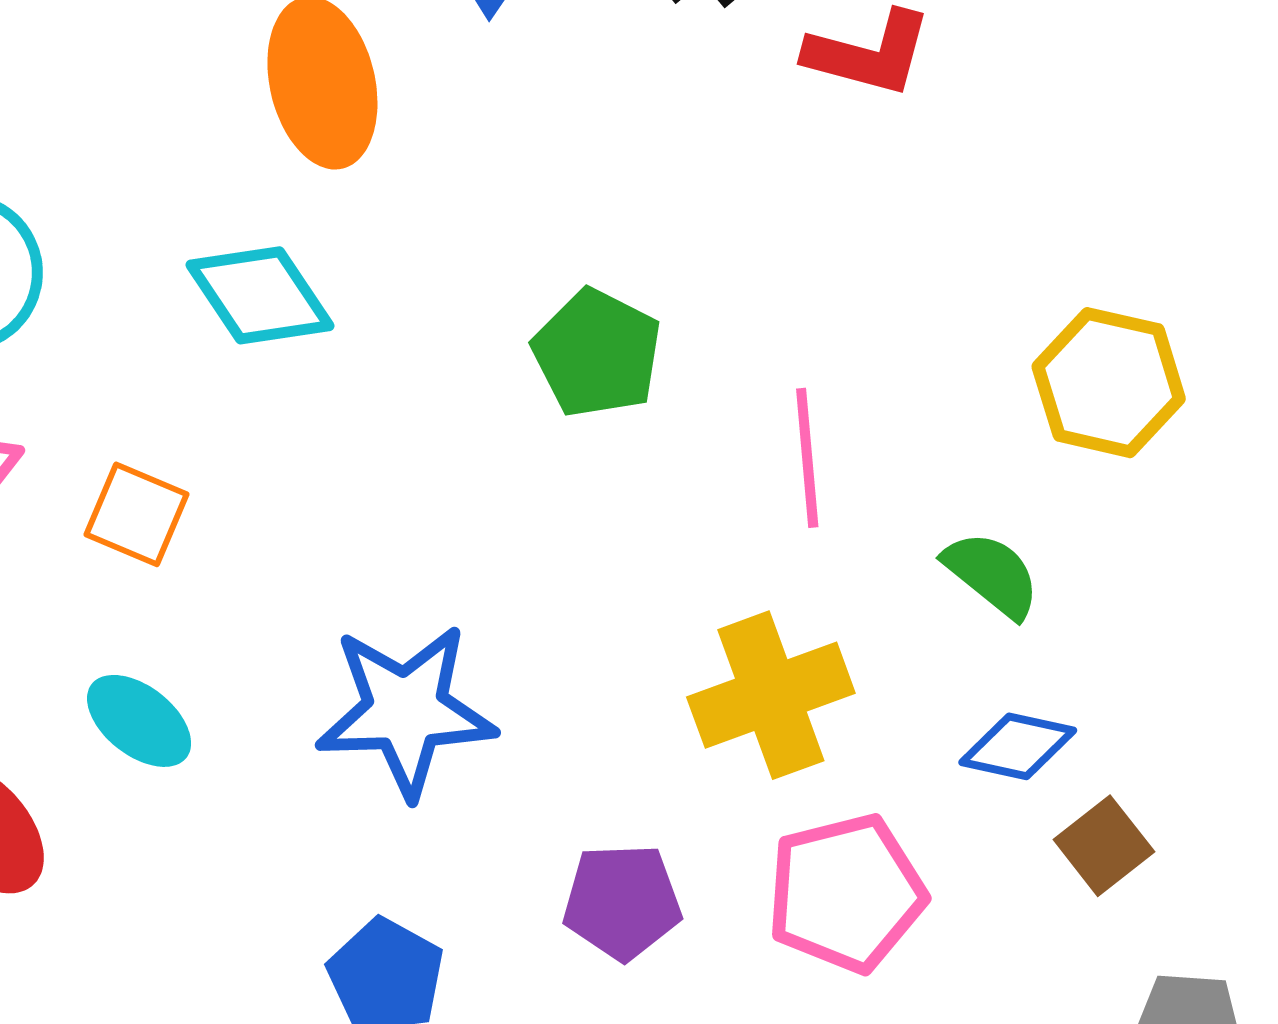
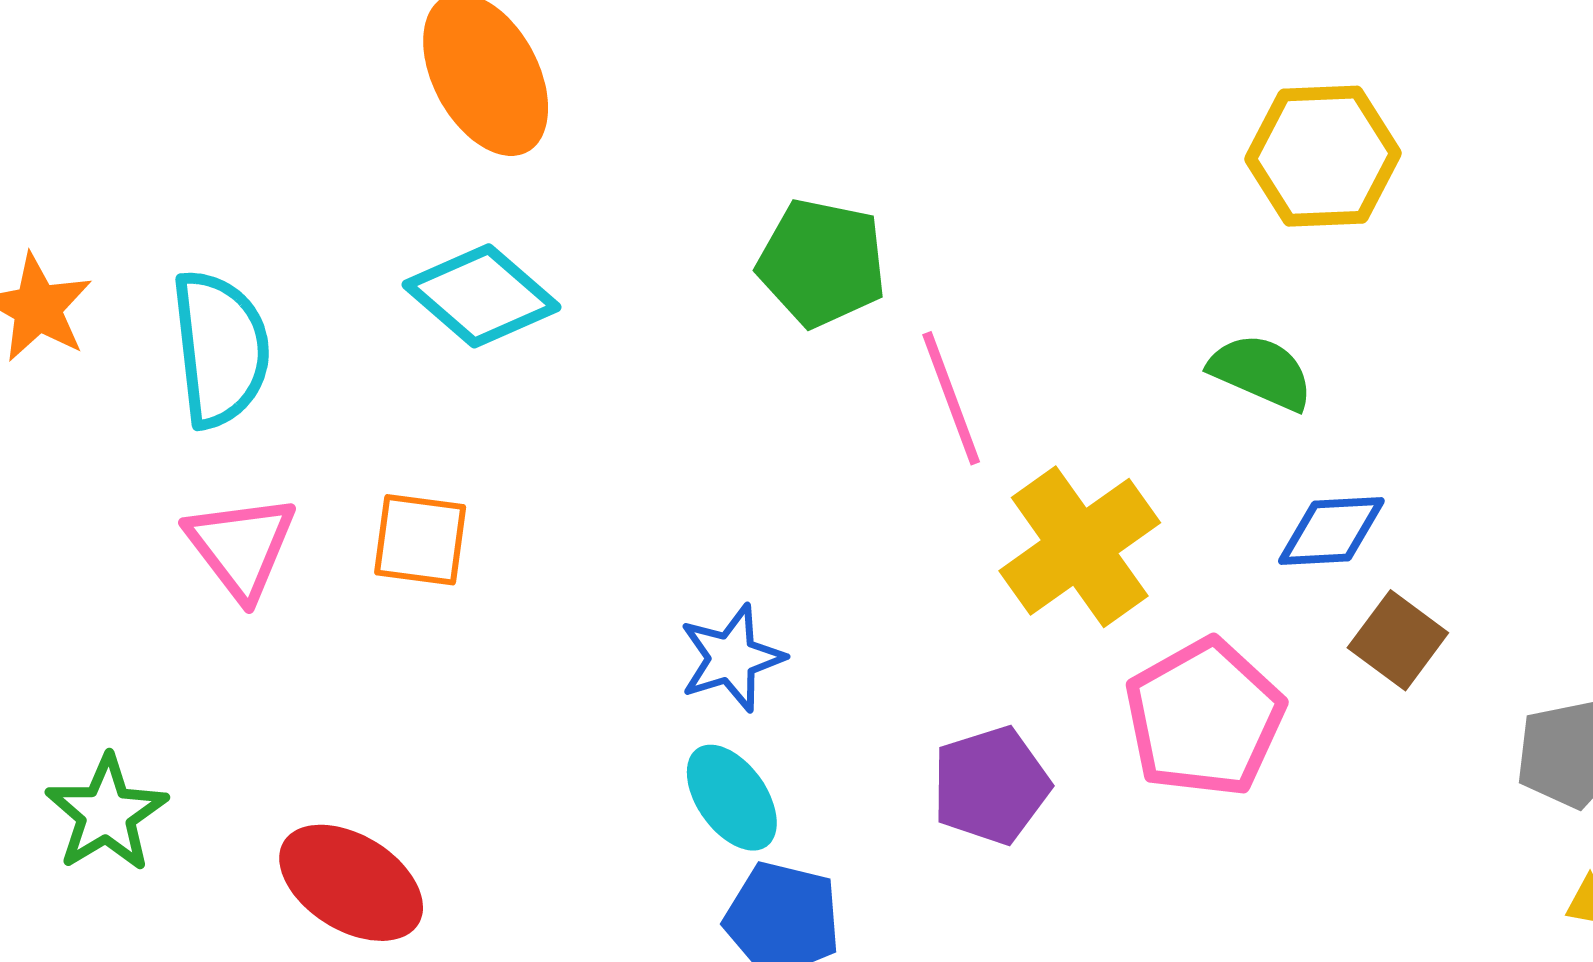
pink line: (807, 458) -> (951, 398), moved
blue star: (406, 711) -> (732, 658), size x0.6
cyan ellipse: (139, 721) -> (732, 798), moved, turned 32
brown square: (1104, 846) -> (1398, 640), moved

